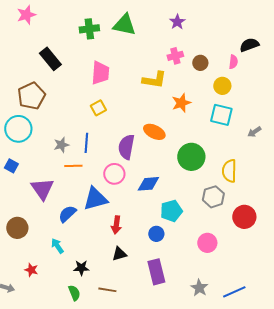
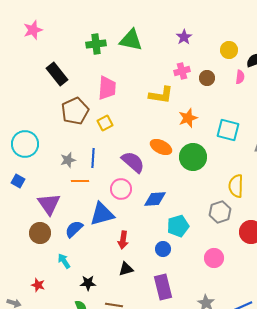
yellow circle: (222, 86) -> (229, 50), moved
brown pentagon: (31, 96) -> (75, 111), moved
purple semicircle: (126, 147) -> (133, 162), turned 120
green circle: (191, 157) -> (193, 157), moved
brown circle: (17, 228) -> (40, 233), moved

